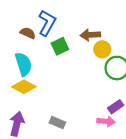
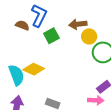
cyan semicircle: (23, 64) -> (16, 75), moved
yellow diamond: (24, 87) -> (34, 69), moved

